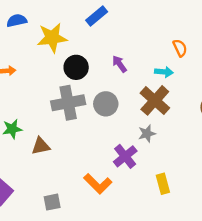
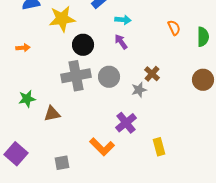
cyan arrow: (164, 72) -> (123, 20), moved
brown cross: (155, 100) -> (152, 74), size x0.6
gray star: (147, 134) -> (139, 90), moved

